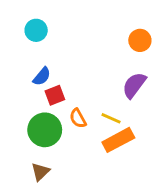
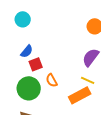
yellow line: (111, 118) -> (88, 80), moved

